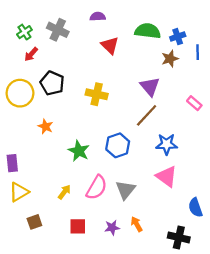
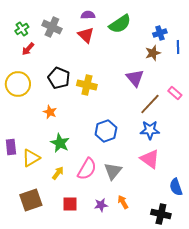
green semicircle: (148, 31) -> (120, 24), moved, turned 140
red triangle: (110, 45) -> (86, 35), moved
black pentagon: (52, 83) -> (59, 78), moved
brown line: (147, 115) -> (150, 104), moved
orange star: (46, 126) -> (50, 112), moved
green star: (79, 151) -> (60, 143), moved
yellow triangle: (19, 192) -> (31, 158), moved
brown square: (34, 222) -> (31, 200), size x1.6

